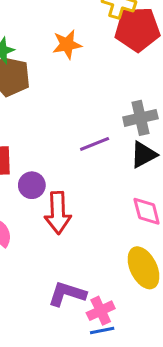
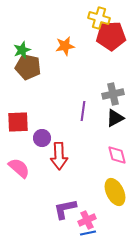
purple line: (95, 144) -> (83, 111), turned -60
purple L-shape: (67, 294) -> (65, 209), turned -30

